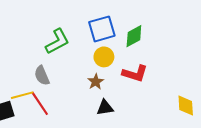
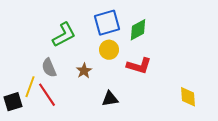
brown star: (96, 82) -> (84, 71), moved
yellow line: (22, 95) -> (30, 87), turned -55

